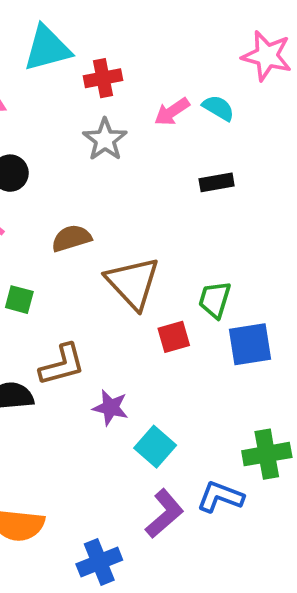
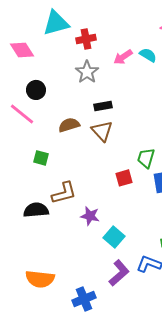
black rectangle: (217, 182) -> (103, 106), moved
brown triangle: (133, 283) -> (102, 131), moved, size x0.7

